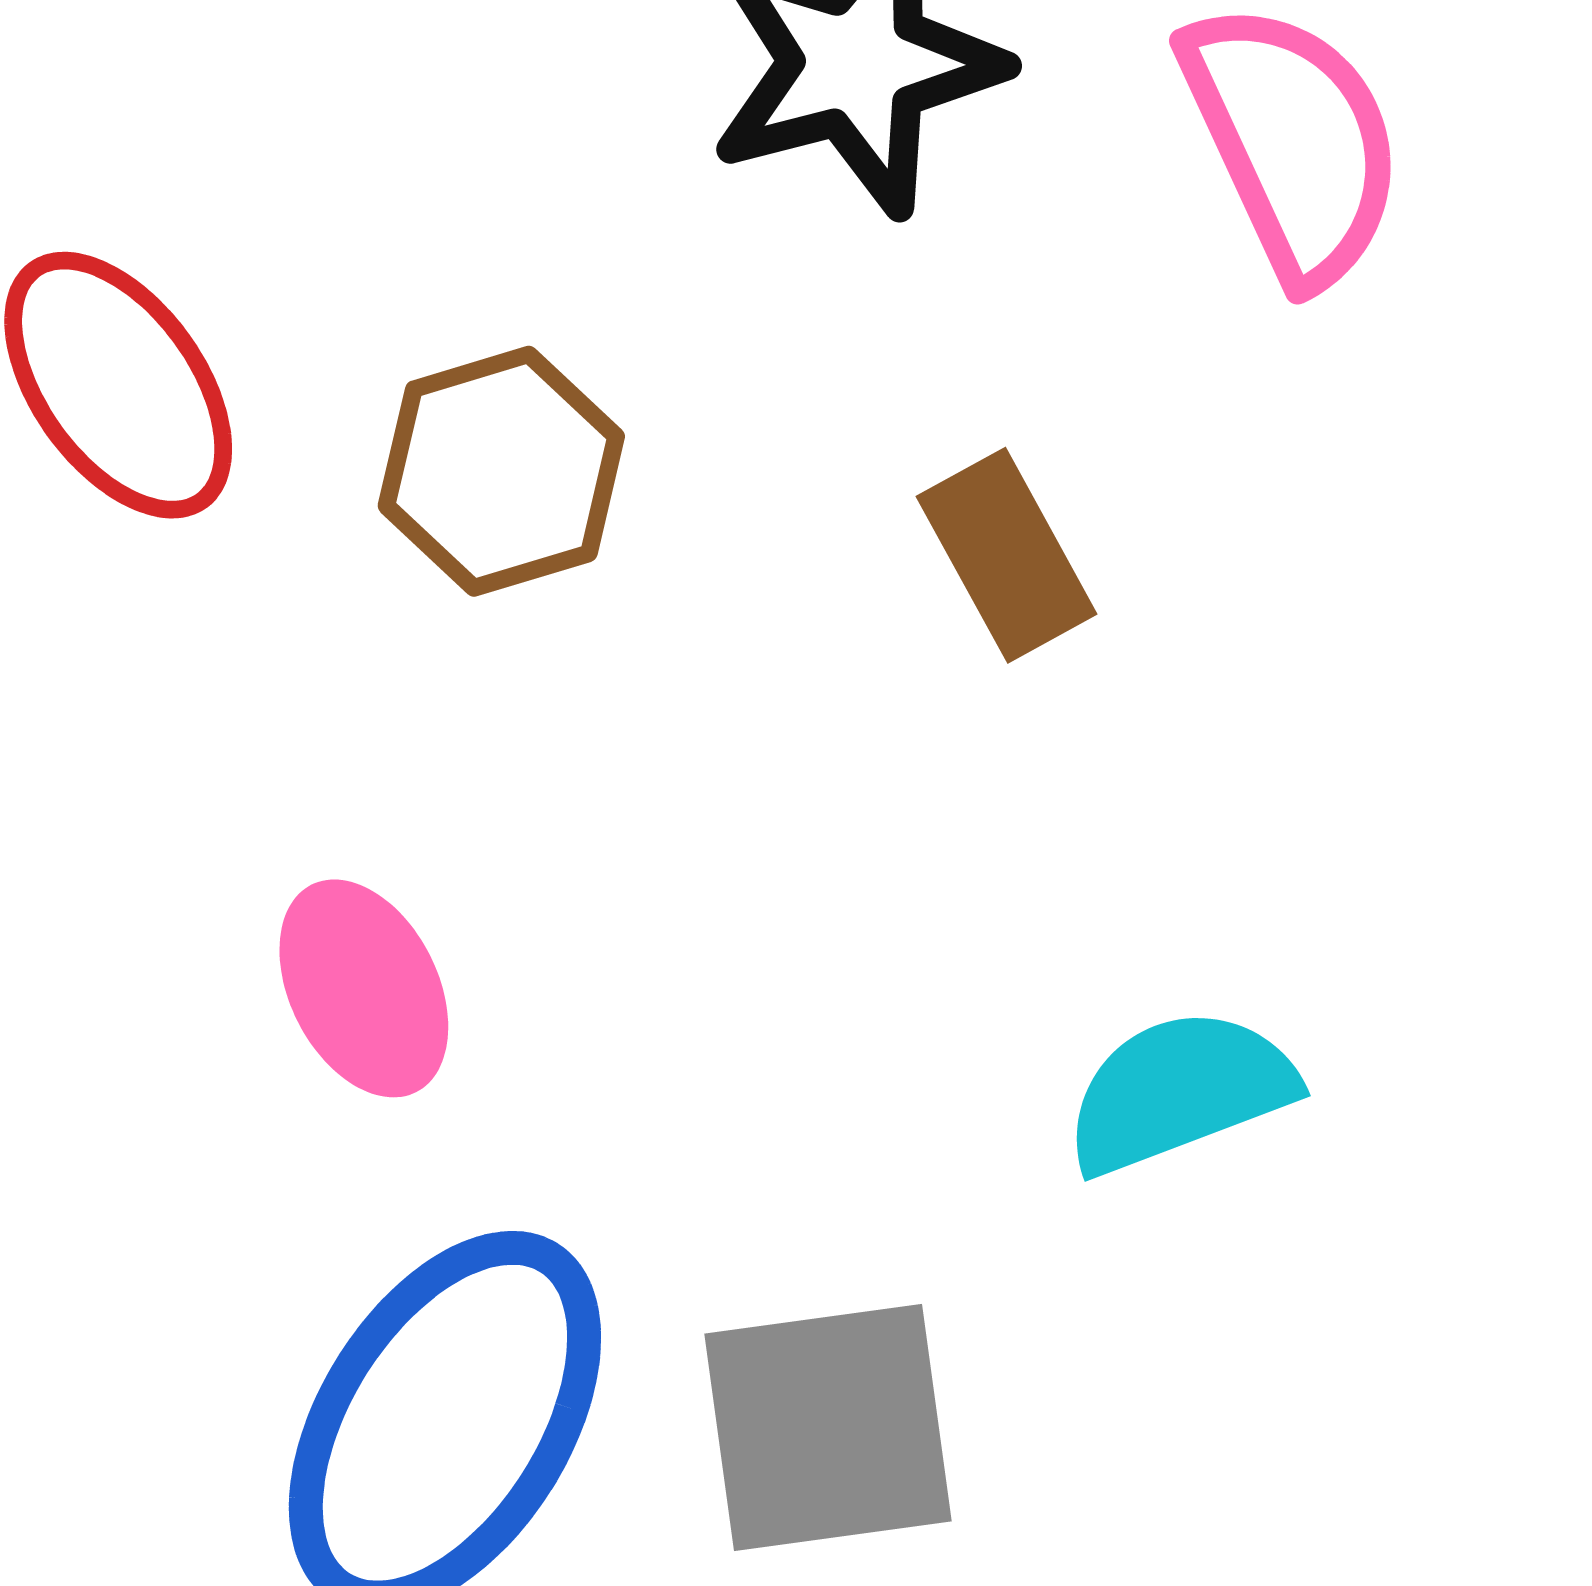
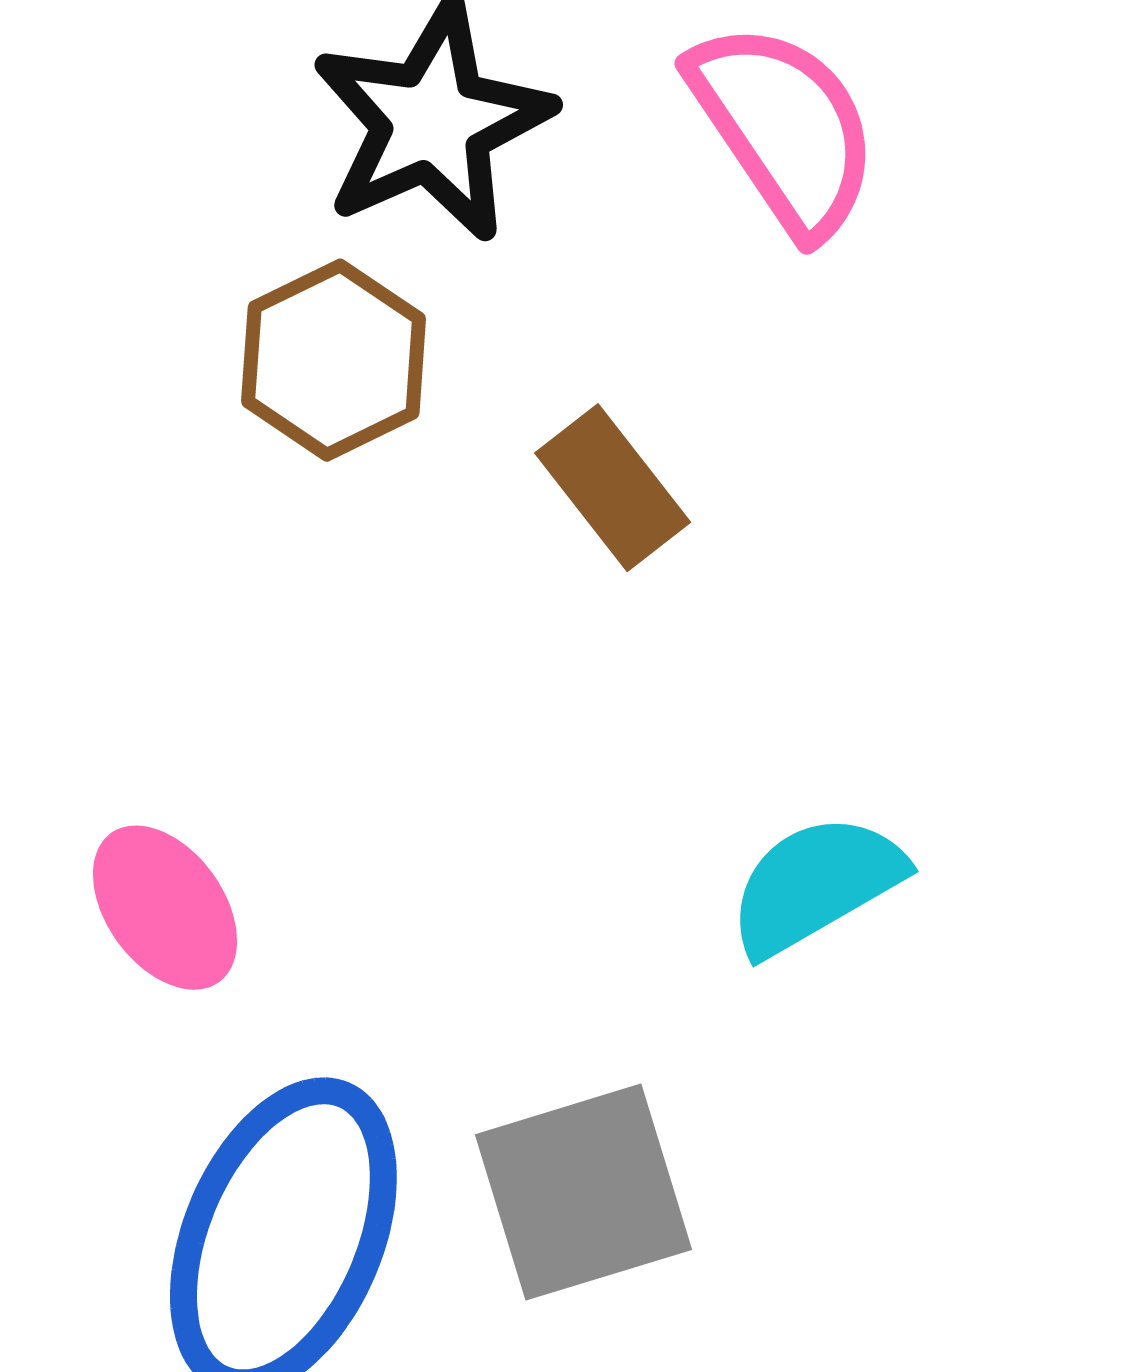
brown hexagon: (501, 471) -> (334, 360), moved

